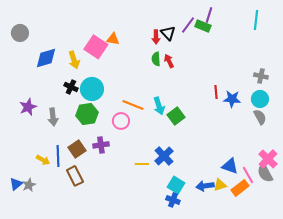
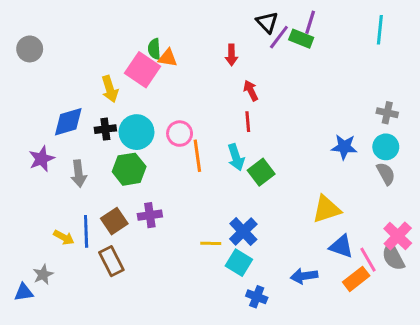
black triangle: (168, 33) -> (267, 22), moved
blue diamond: (46, 58) -> (68, 122), moved
green semicircle: (156, 59) -> (154, 49), moved
black cross: (71, 87) -> (105, 129), turned -32
red line: (216, 92) -> (248, 122), moved
orange line: (133, 105) -> (197, 156), turned 60
pink circle: (121, 121) -> (180, 134), moved
blue triangle: (16, 184) -> (24, 292), moved, turned 32
cyan square: (176, 185) -> (239, 263), moved
yellow triangle: (220, 185) -> (326, 209), moved, size x1.5

